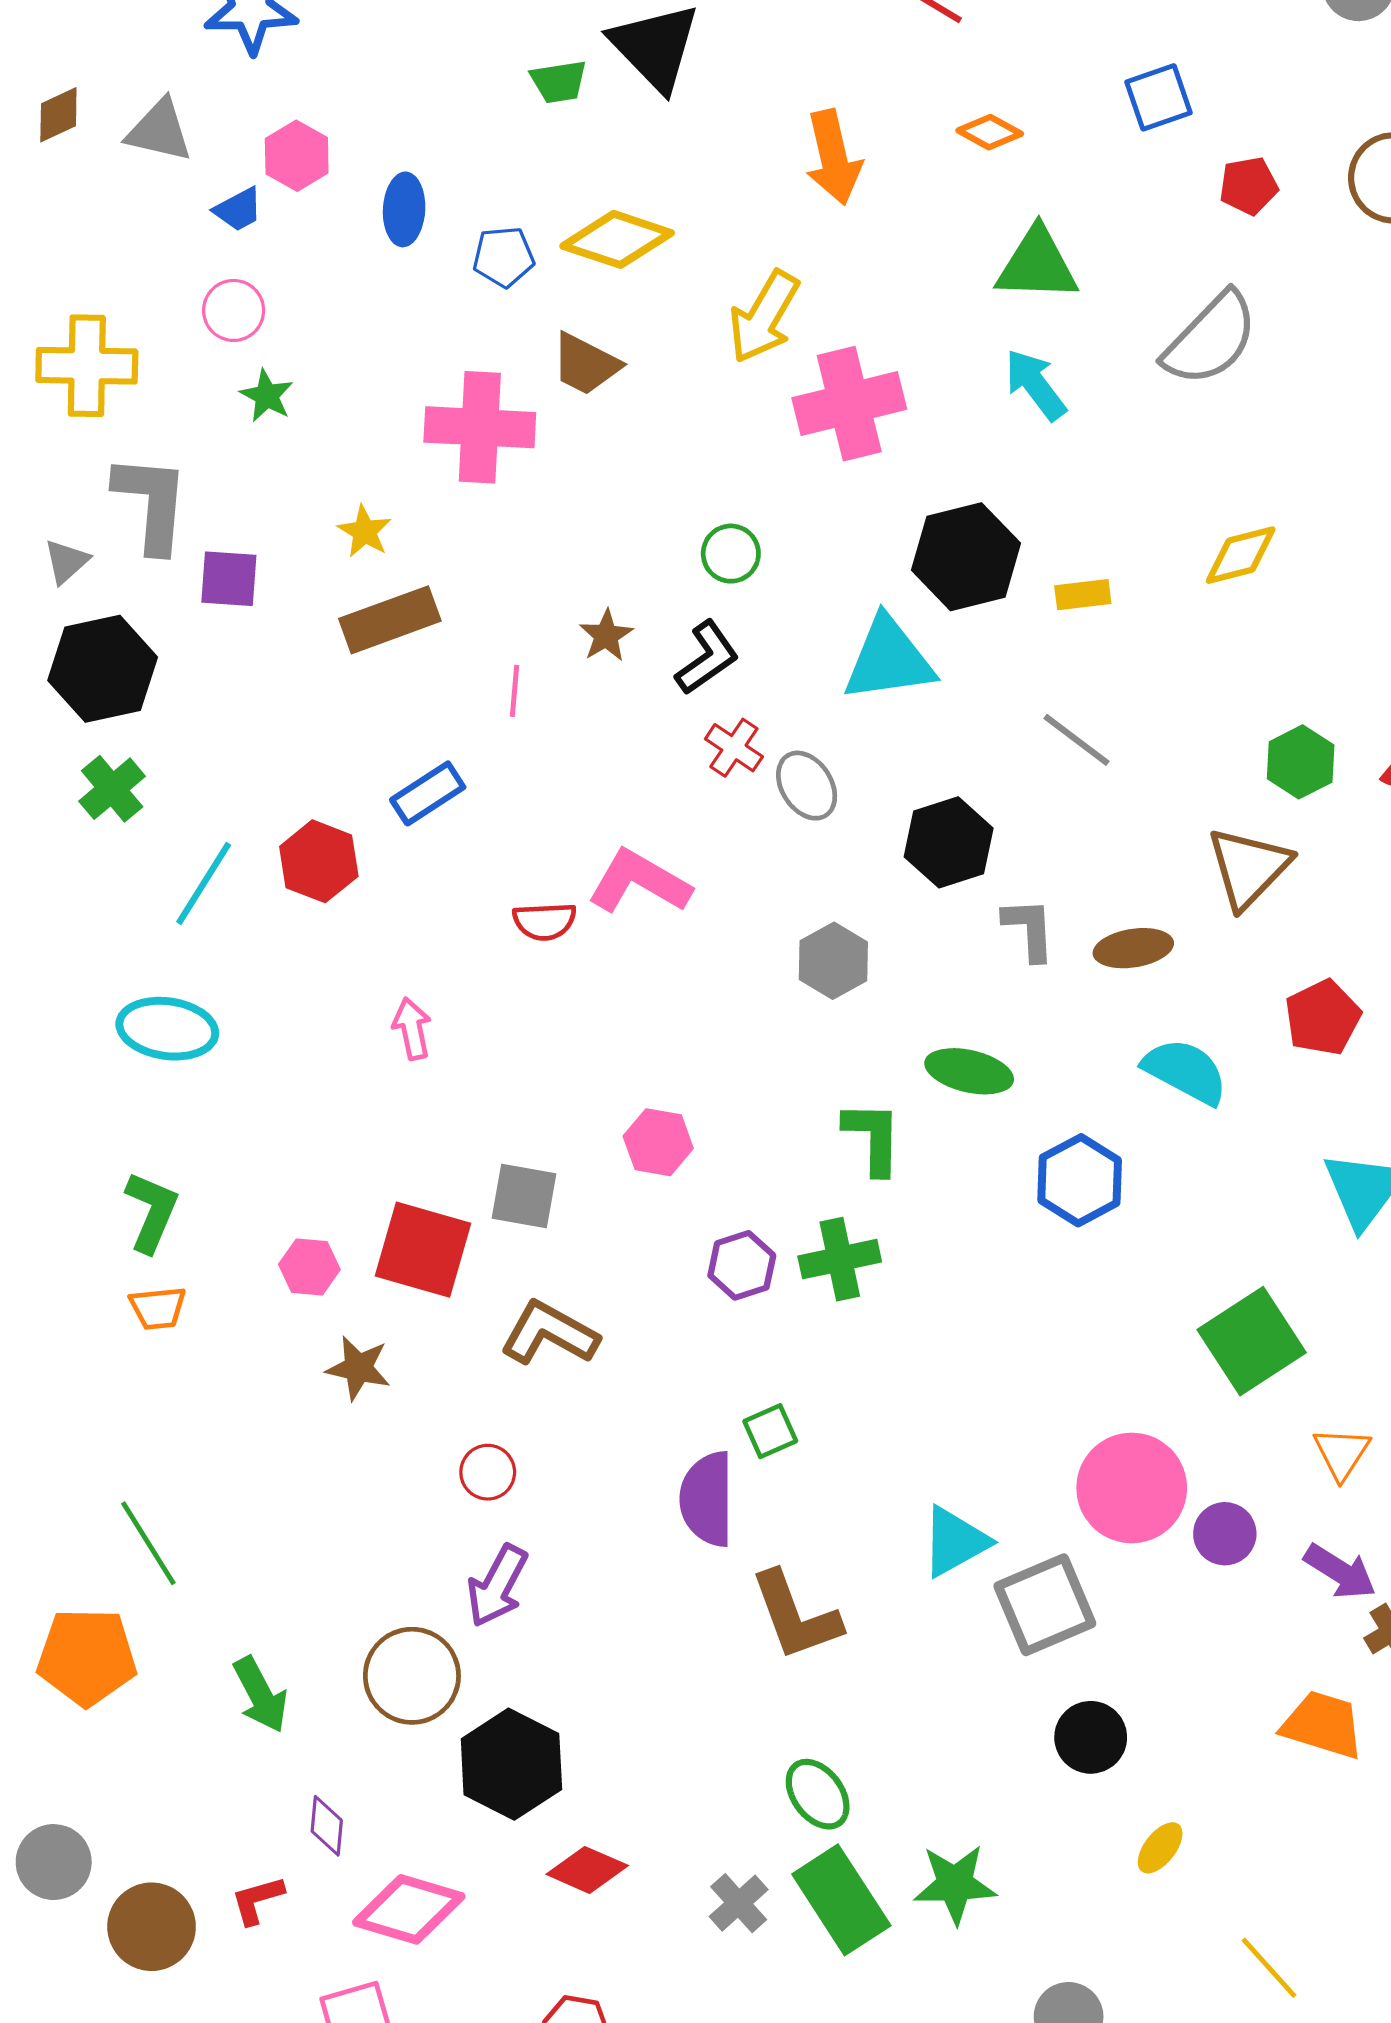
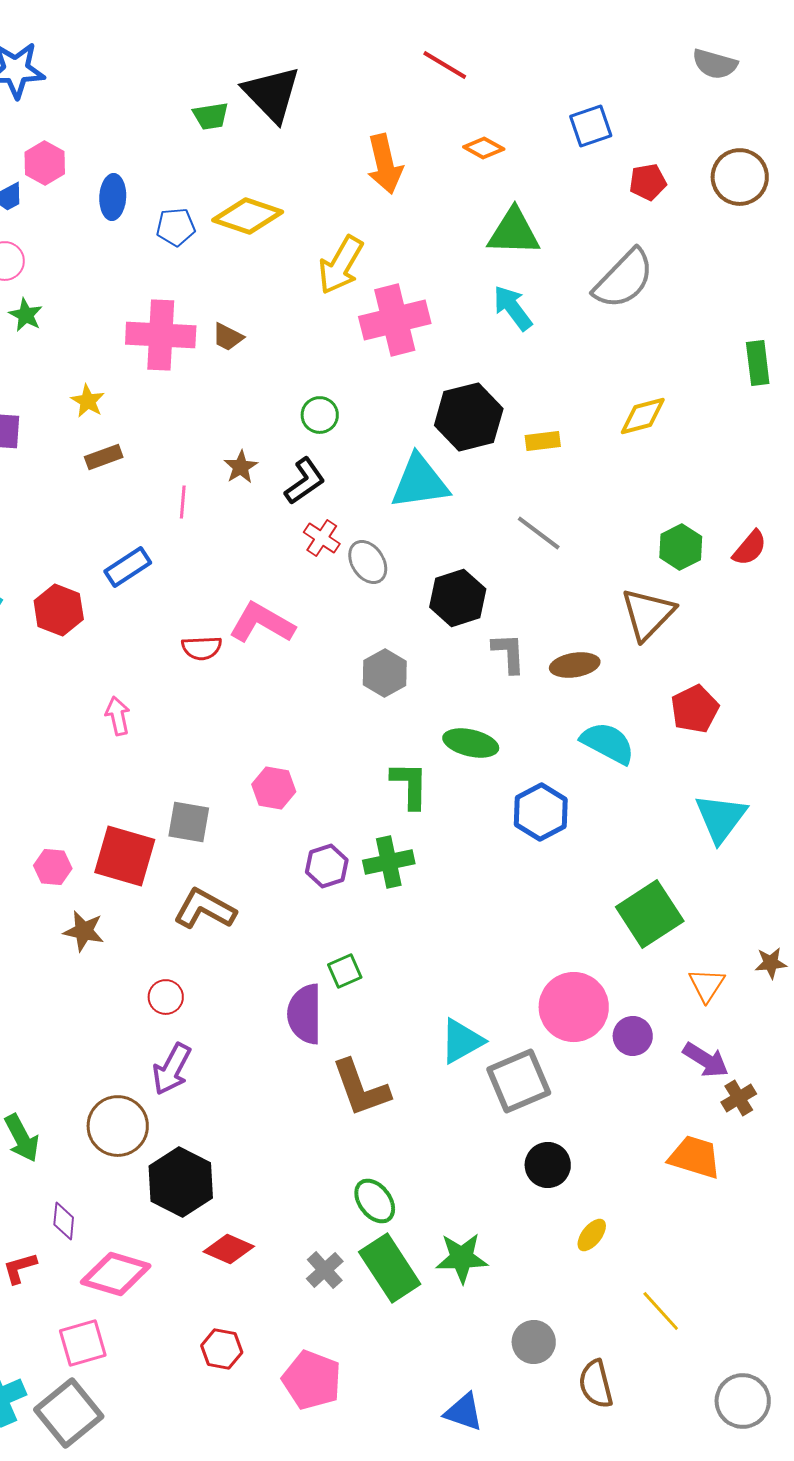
brown trapezoid: (586, 364) -> (228, 337), moved, size x0.7
brown rectangle: (390, 620) -> (104, 457), size x0.6

